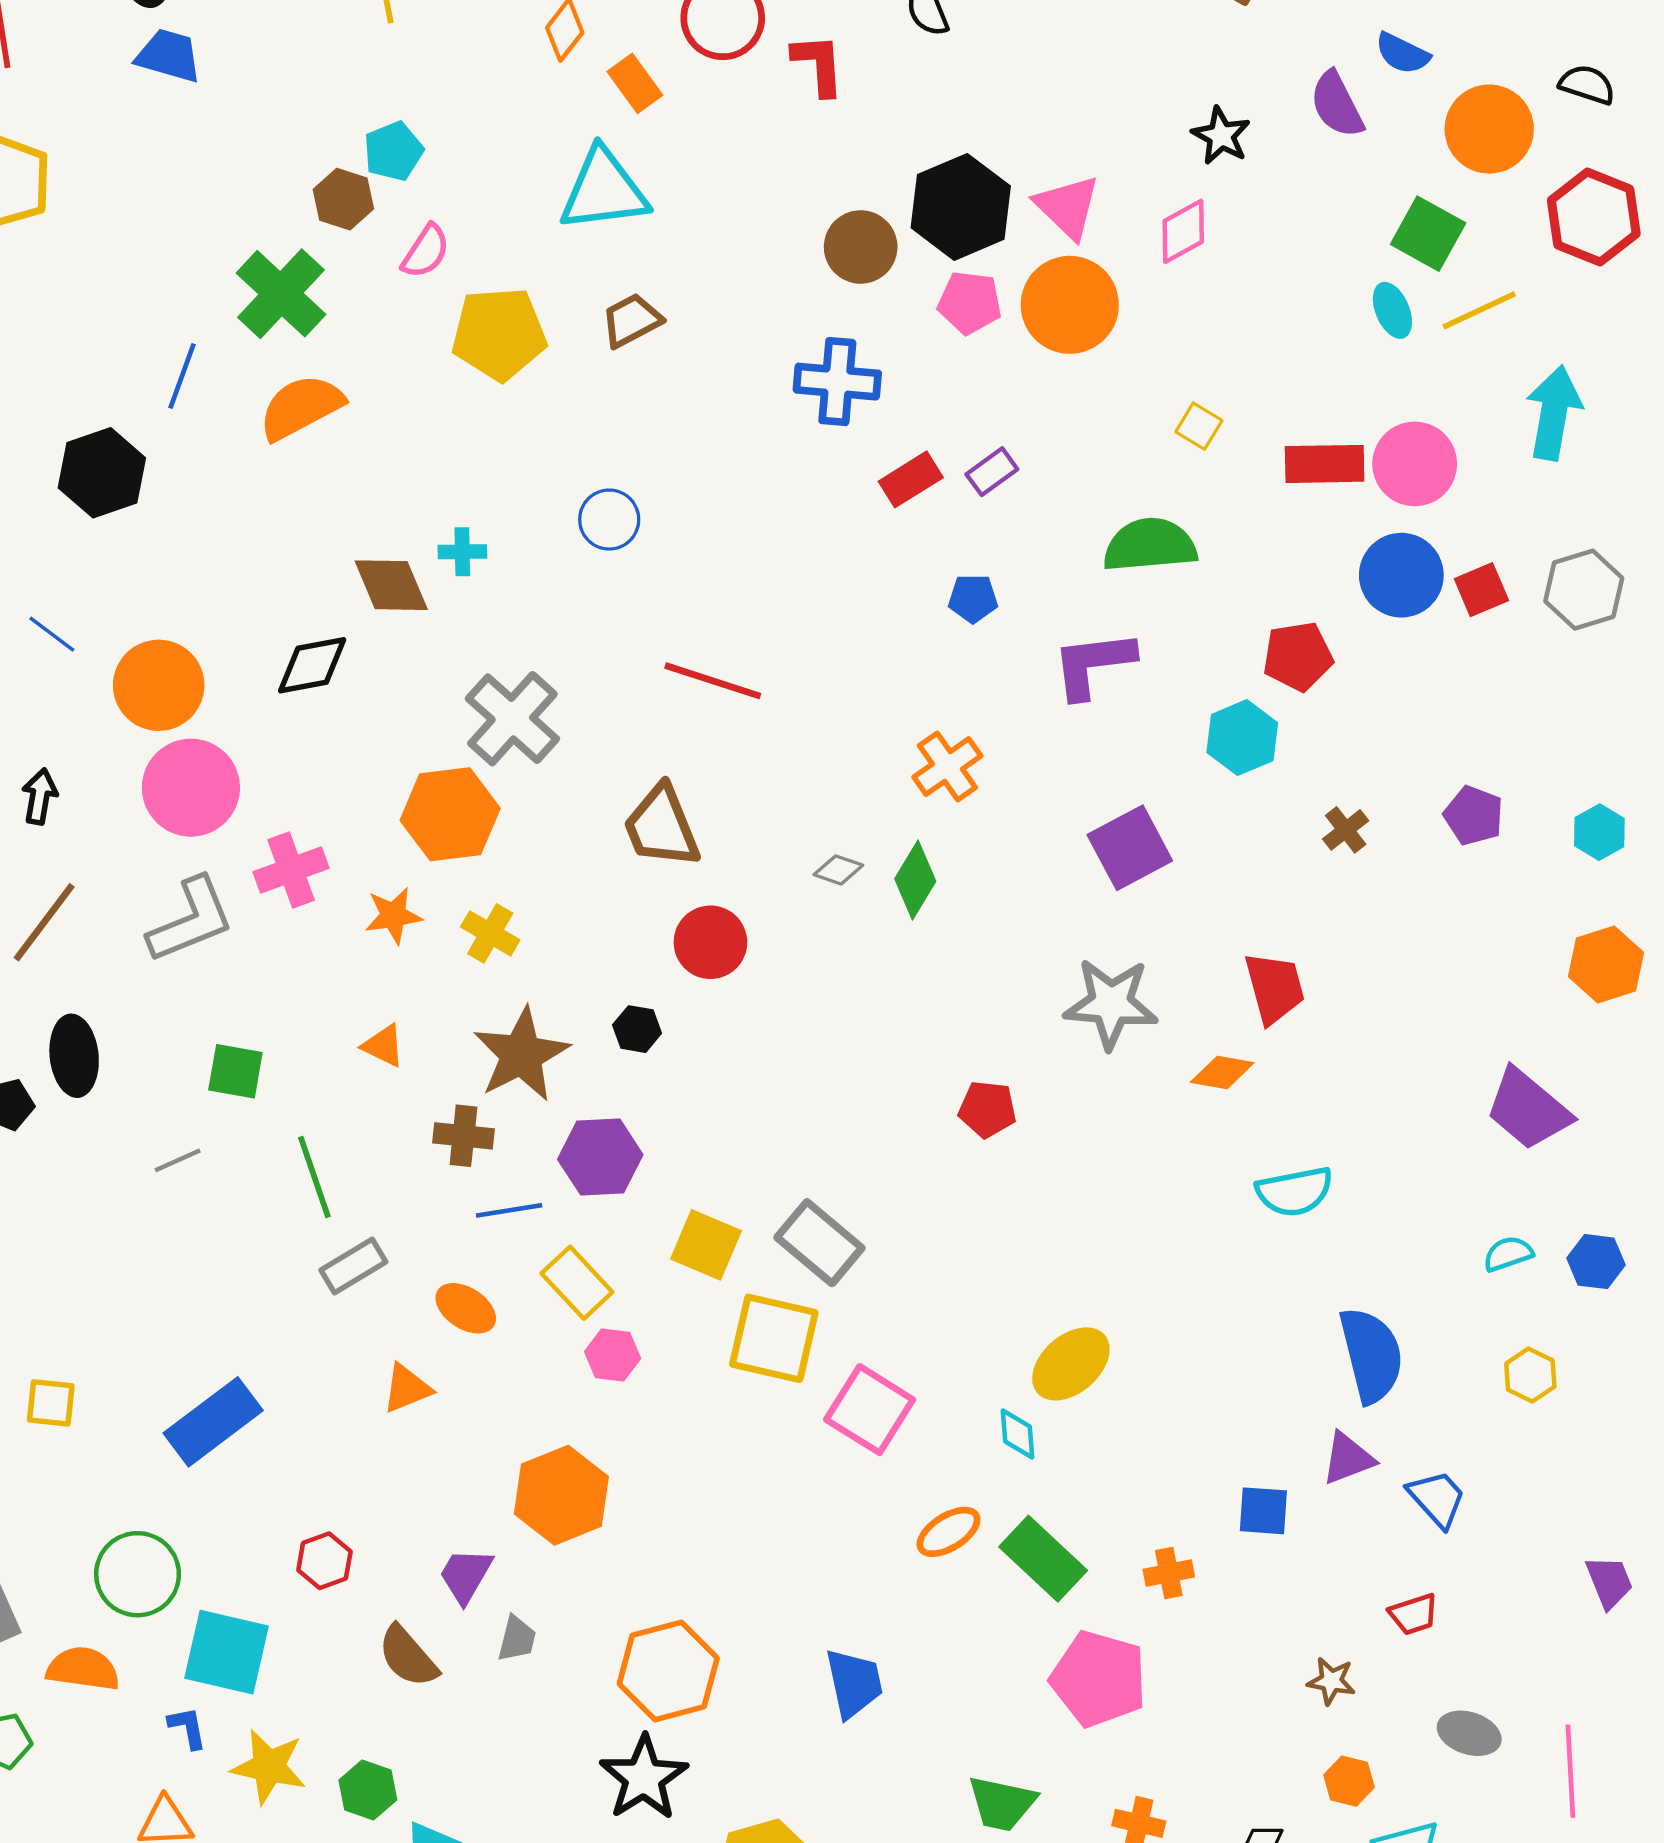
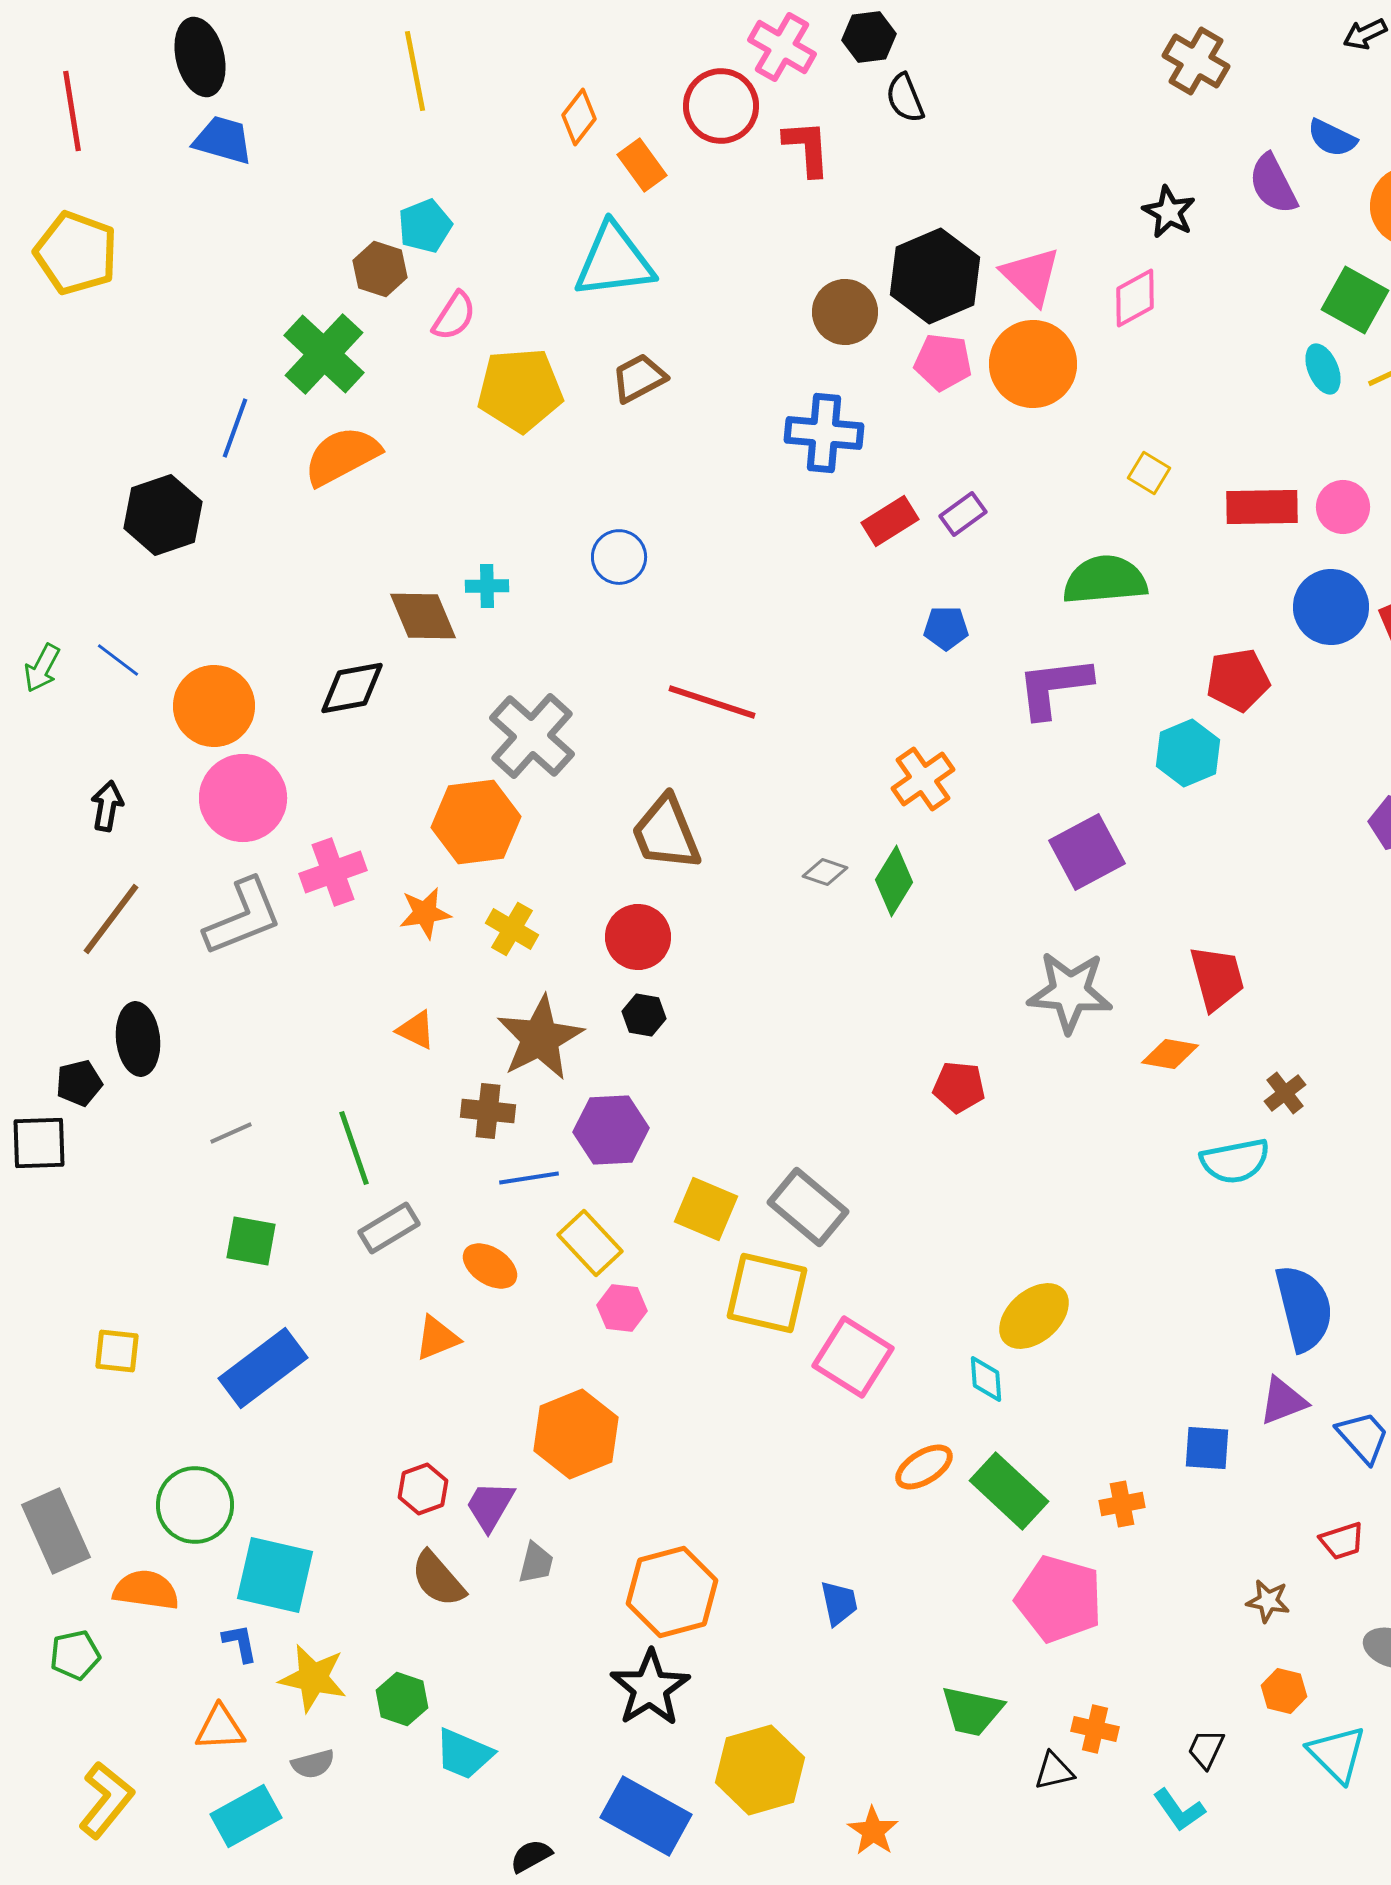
pink circle: (1415, 464) -> (1343, 507), size x0.7
brown cross: (1346, 830) -> (1285, 1093), moved
red circle: (710, 942) -> (638, 937), moved
green square: (235, 1071) -> (251, 1241), moved
red hexagon: (324, 1561) -> (423, 1489), moved
blue trapezoid: (854, 1683) -> (839, 1603), size x0.7

